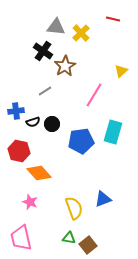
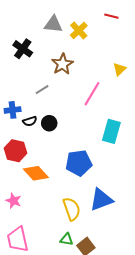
black cross: (43, 51) -> (23, 49), moved
blue pentagon: (81, 141) -> (79, 163), moved
blue triangle: (103, 199) -> (101, 200), size x1.4
pink star: (30, 202) -> (14, 201), moved

